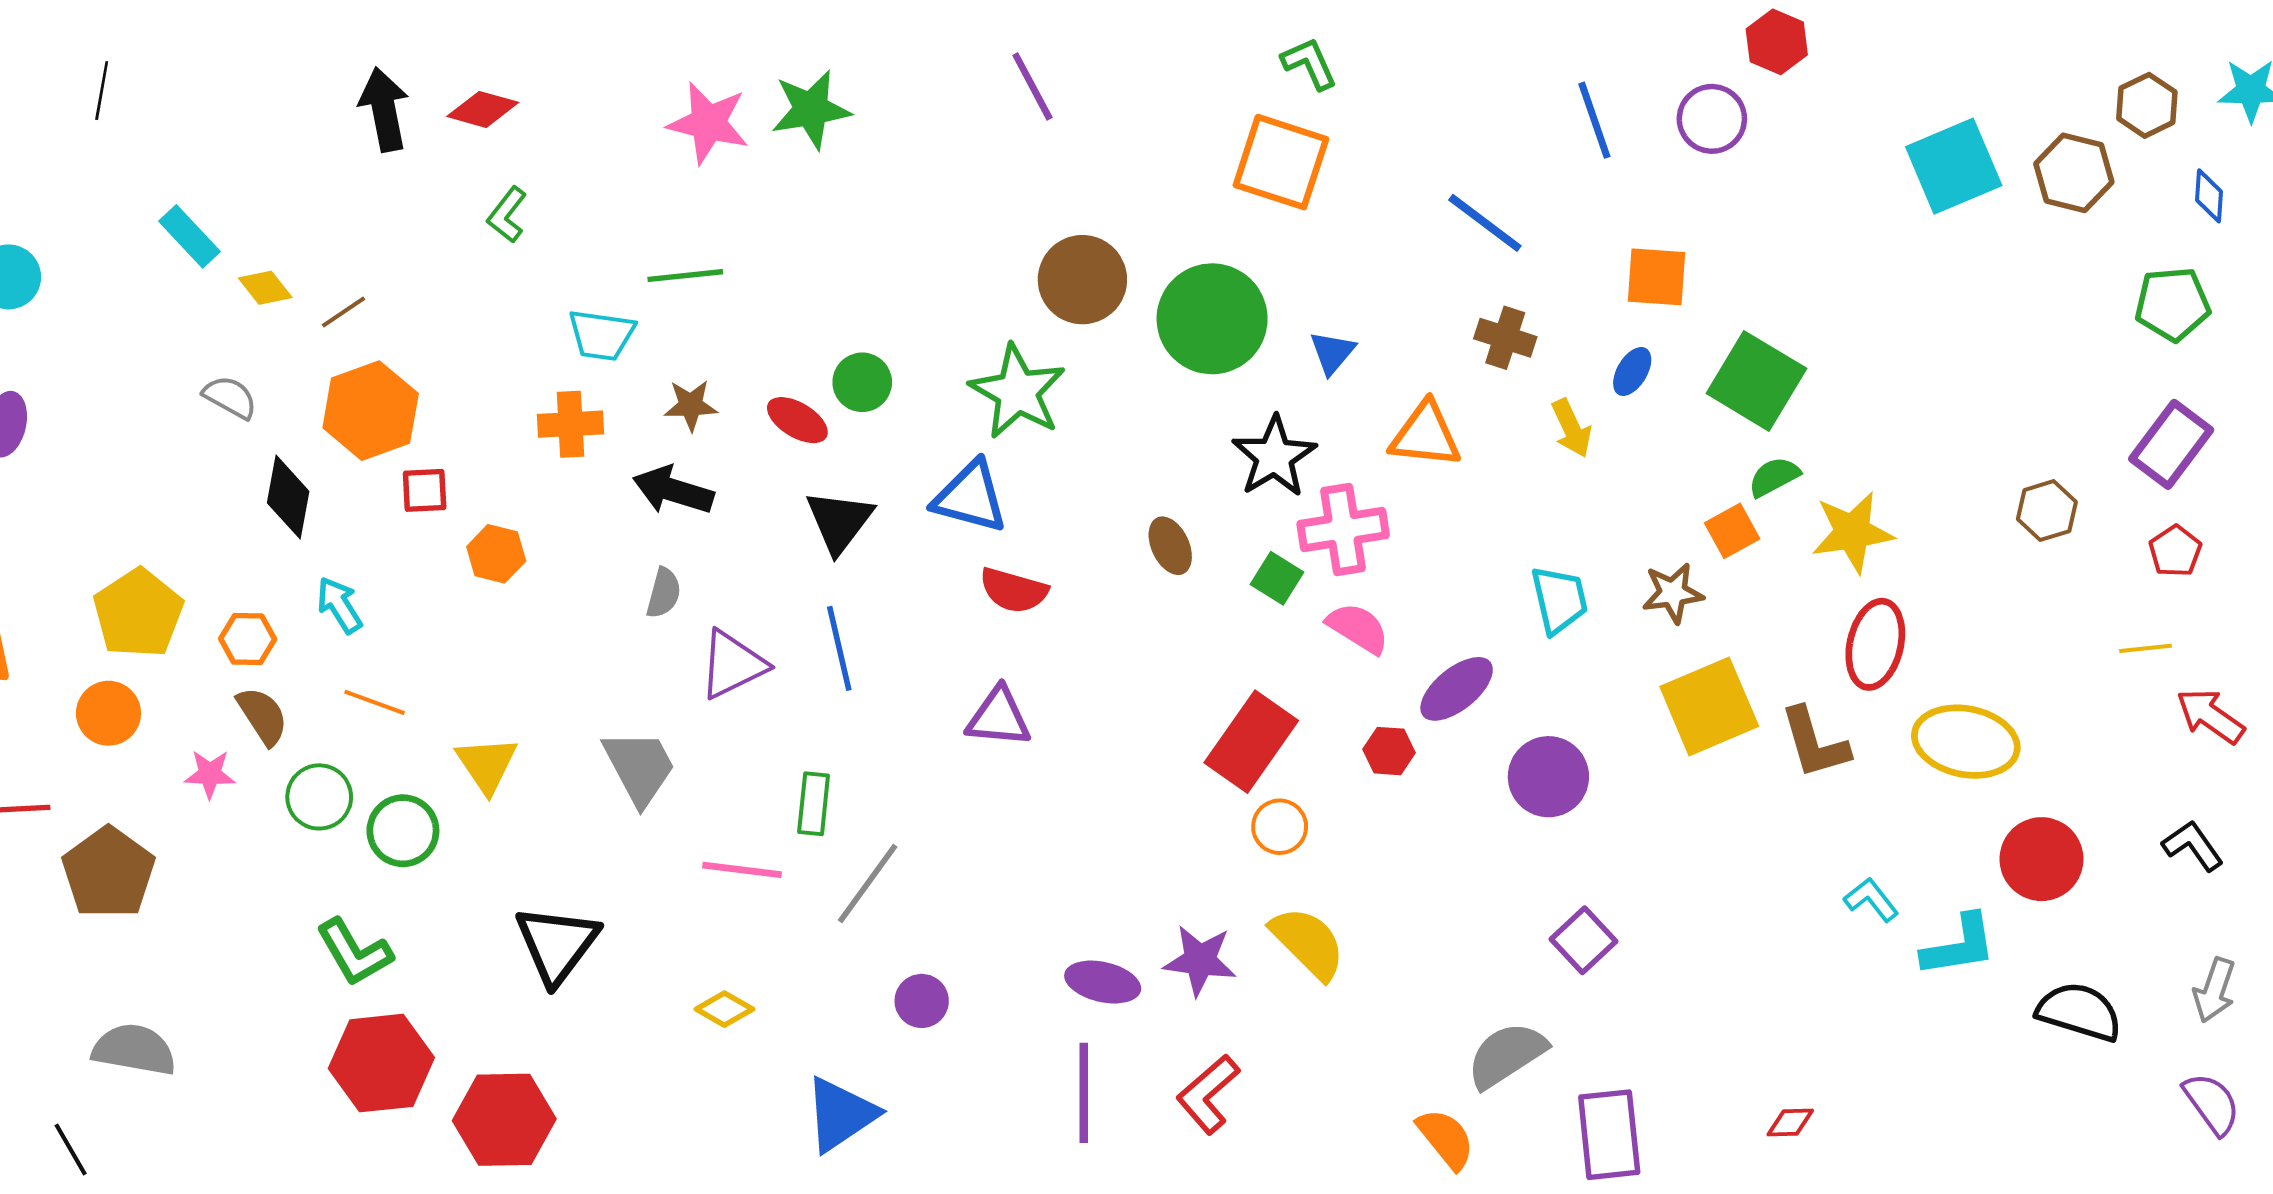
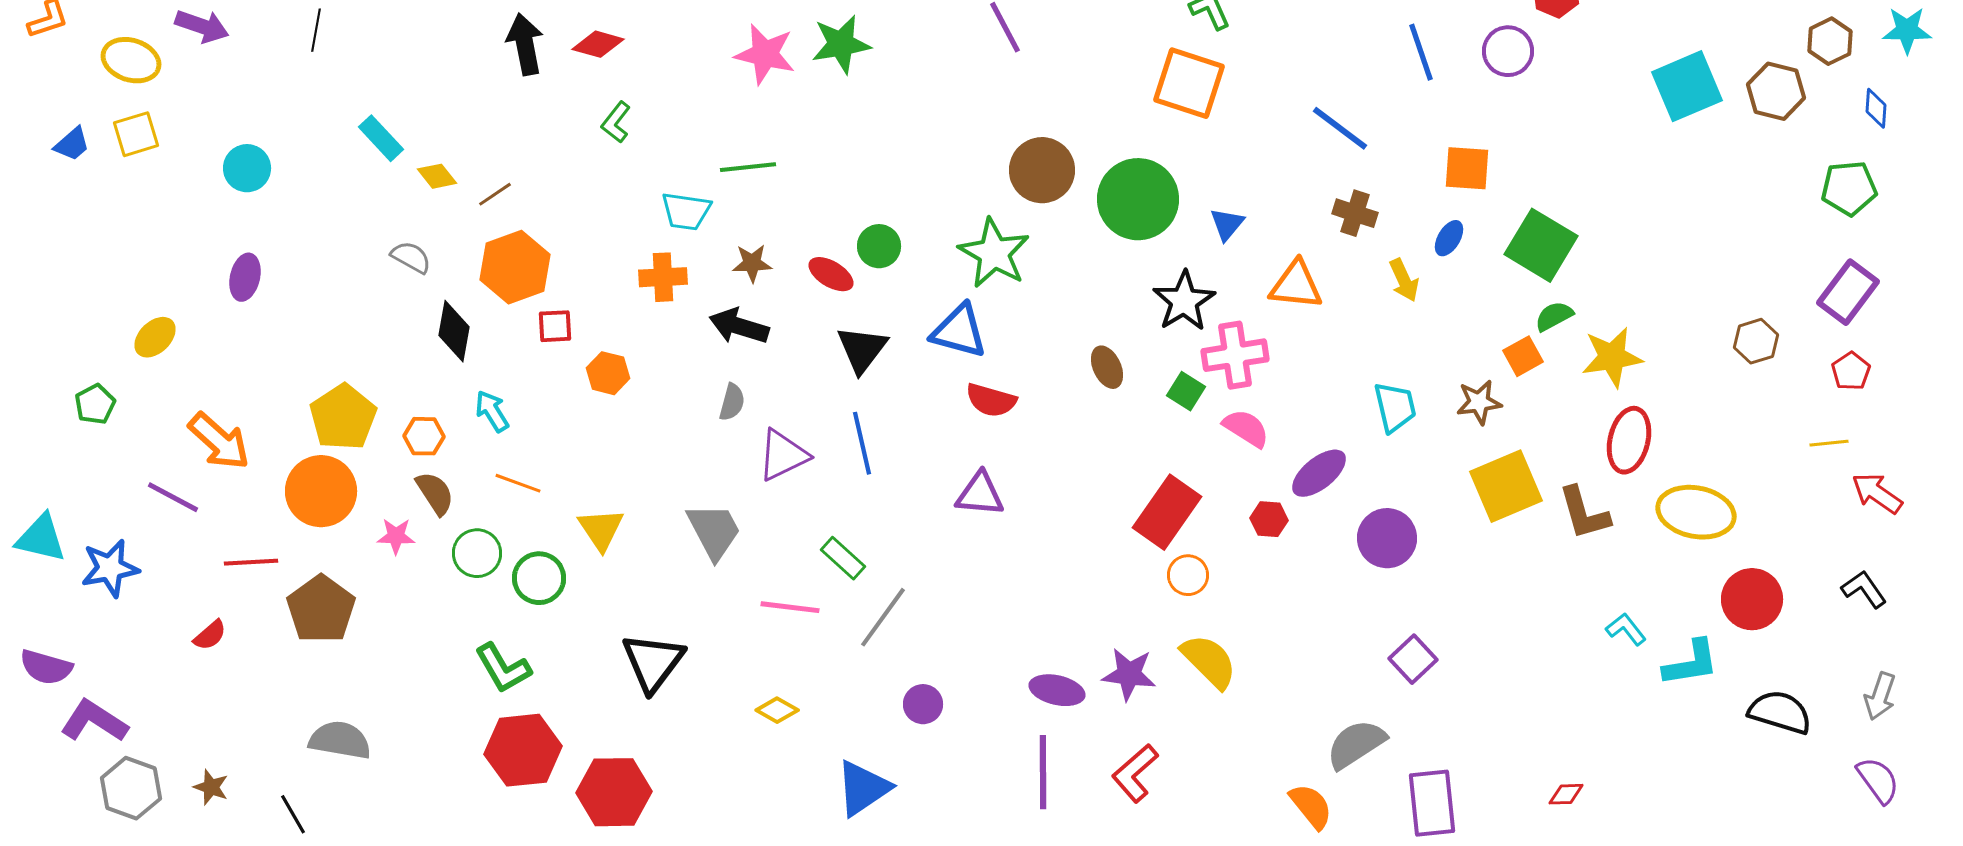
orange circle: (108, 713) -> (321, 491), size x1.5
green rectangle: (814, 804) -> (843, 558), turned -54

